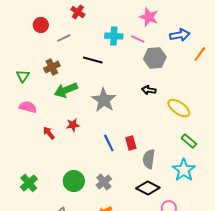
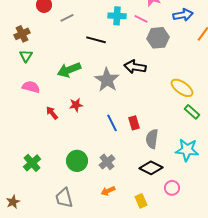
brown cross: (52, 67) -> (22, 34), moved
black arrow: (149, 90) -> (135, 67), moved, size x1.5
green rectangle: (189, 141) -> (192, 112), moved
cyan star: (184, 170) -> (187, 150), turned -30

